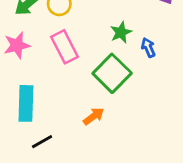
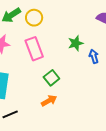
green square: (112, 73) -> (51, 78), moved, size x0.6

